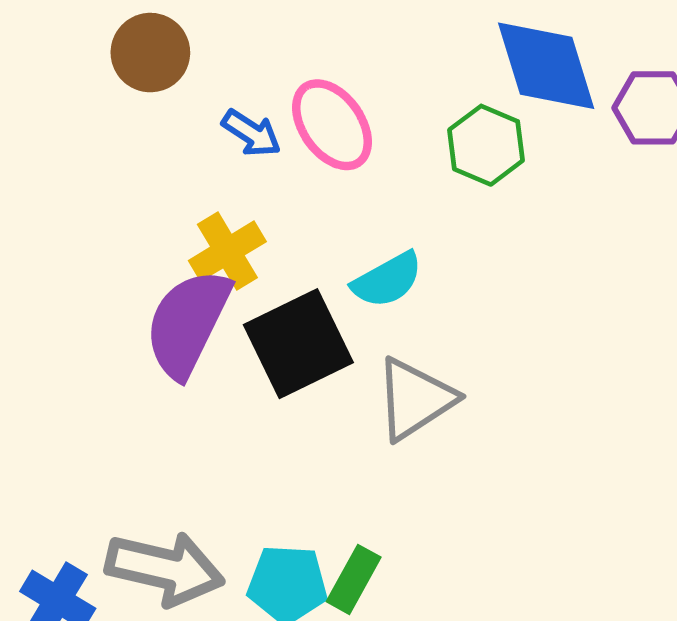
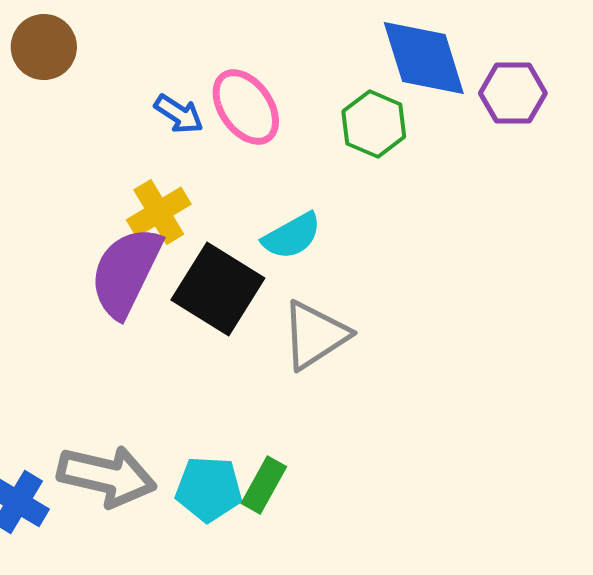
brown circle: (150, 53) -> (44, 47), moved
black square: (298, 344) -> (218, 289), turned -32

